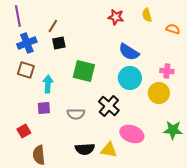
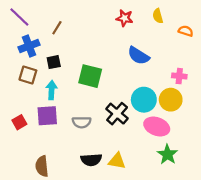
purple line: (18, 16) -> (19, 17), turned -35
black square: (59, 43) -> (54, 62), moved
cyan circle: (130, 78) -> (144, 100), moved
purple square: (44, 108) -> (47, 116), size x1.5
green star: (173, 130) -> (167, 154), moved, turned 30
red square: (24, 131) -> (19, 122), moved
pink ellipse: (132, 134) -> (157, 126), moved

